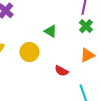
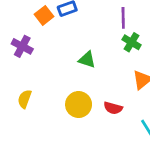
yellow circle: (29, 52) -> (79, 105), moved

